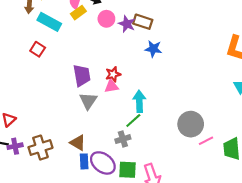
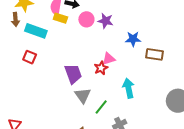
yellow rectangle: (78, 13) -> (60, 18), turned 64
brown rectangle: (143, 22) -> (155, 54), moved
pink triangle: (111, 86) -> (109, 59), moved
green line: (133, 120) -> (101, 107), moved

